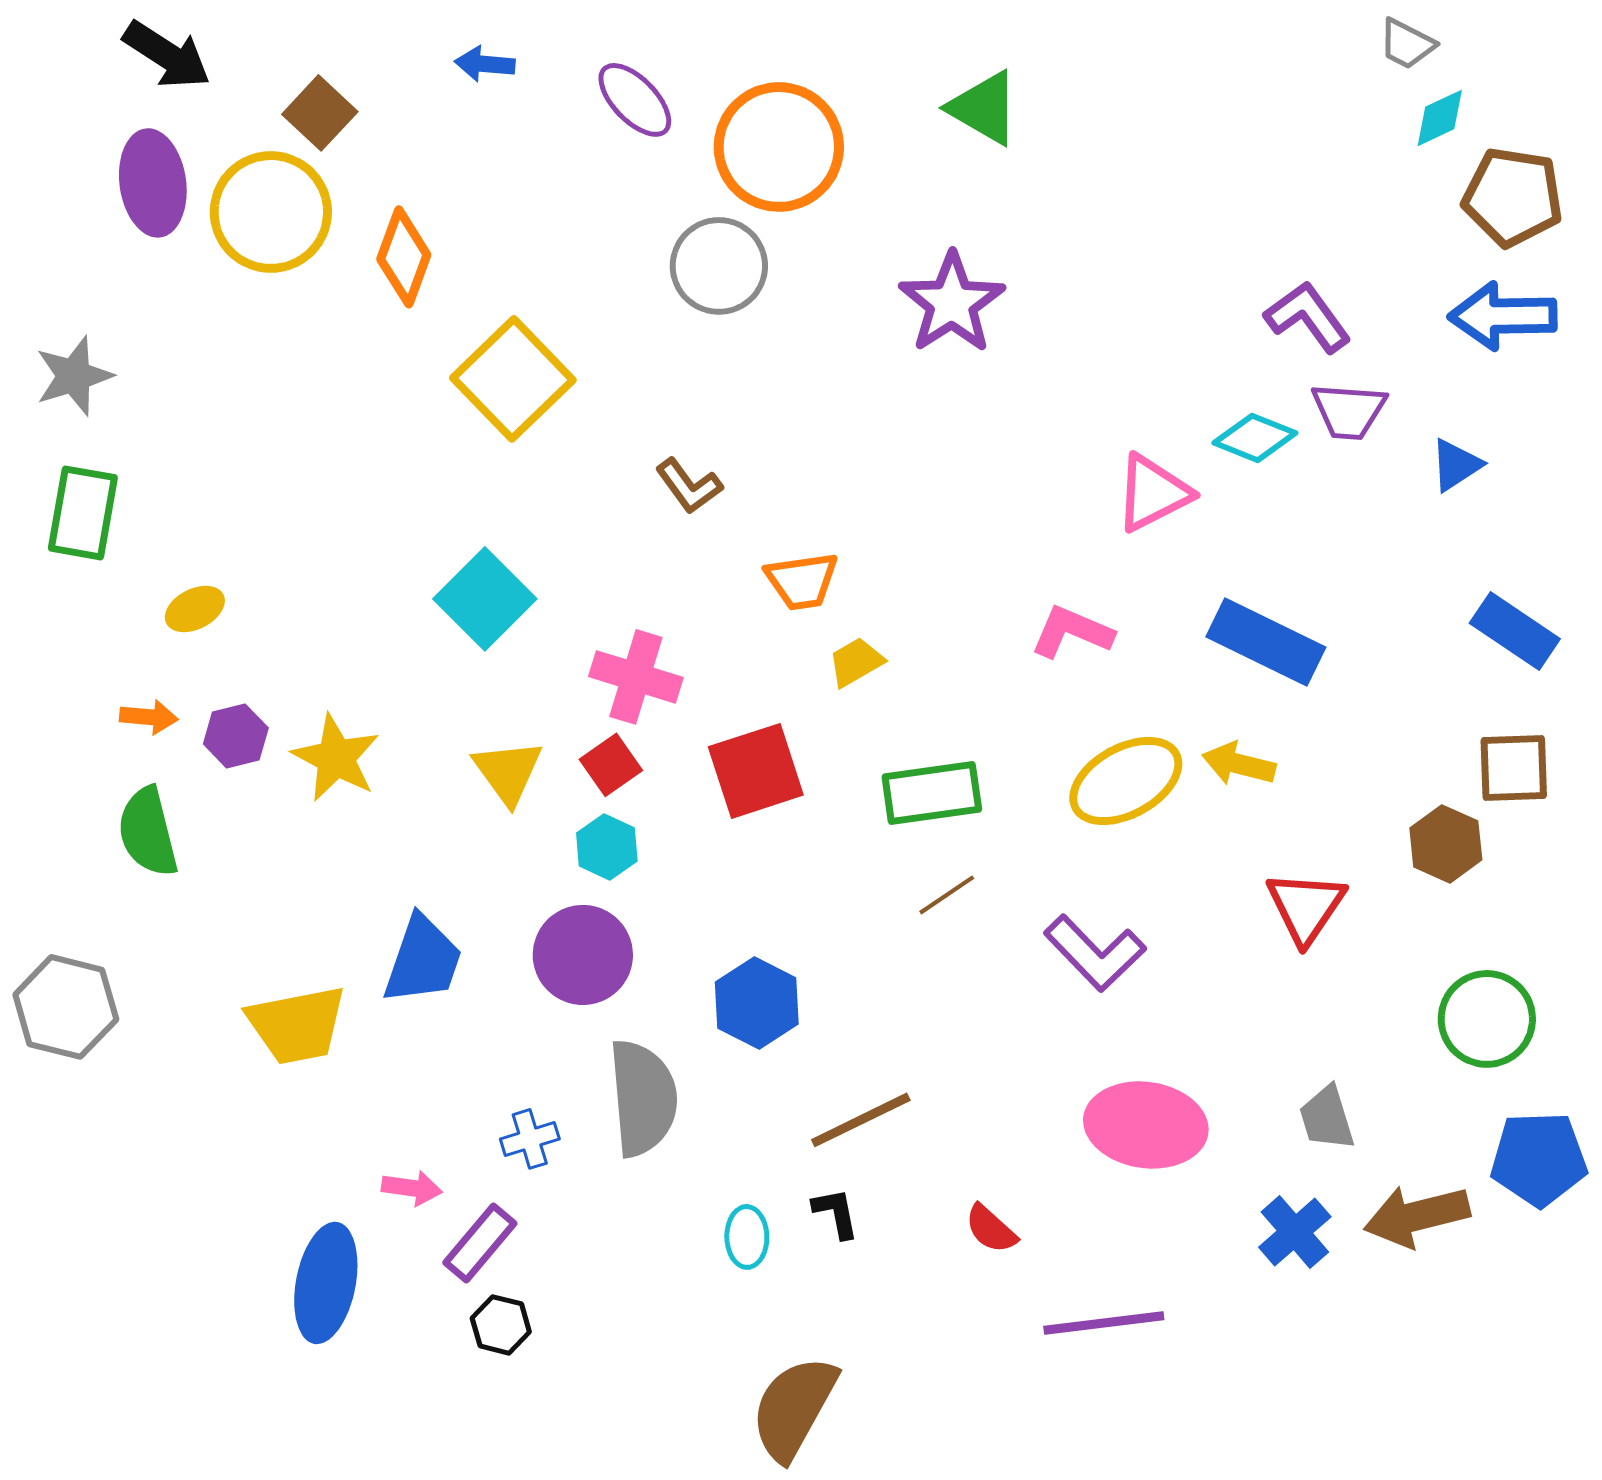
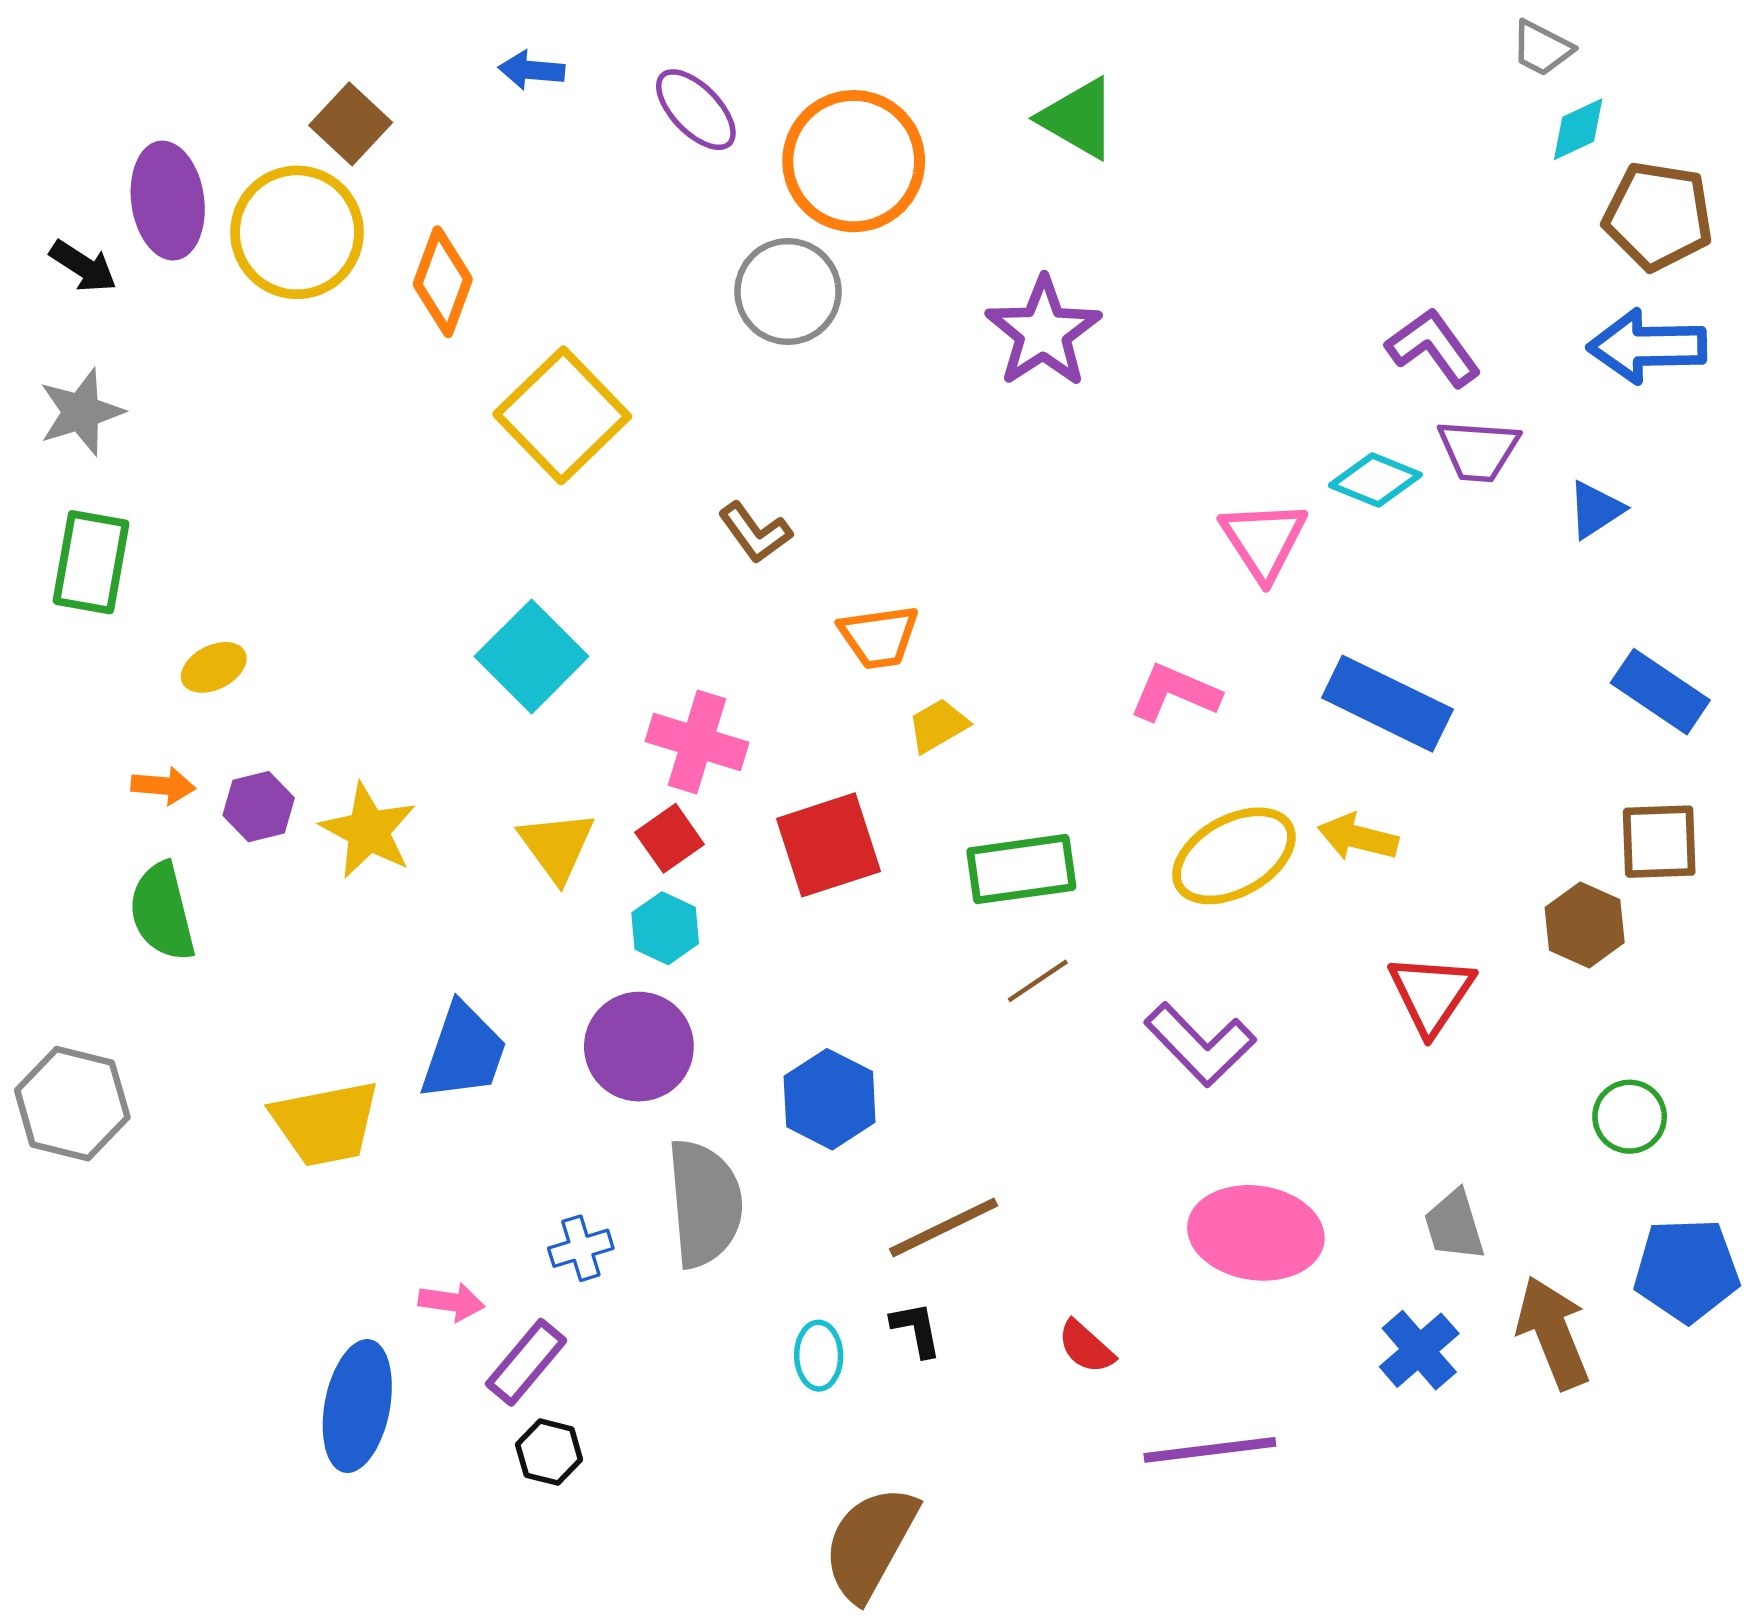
black arrow: (167, 55) -> (83, 266), moved, size x0.7
pink triangle: (1153, 493) -> (1264, 540), turned -36
green circle: (1487, 1019) -> (1630, 1117), size x0.7
brown arrow: (1417, 1216) -> (1553, 1333), turned 82

